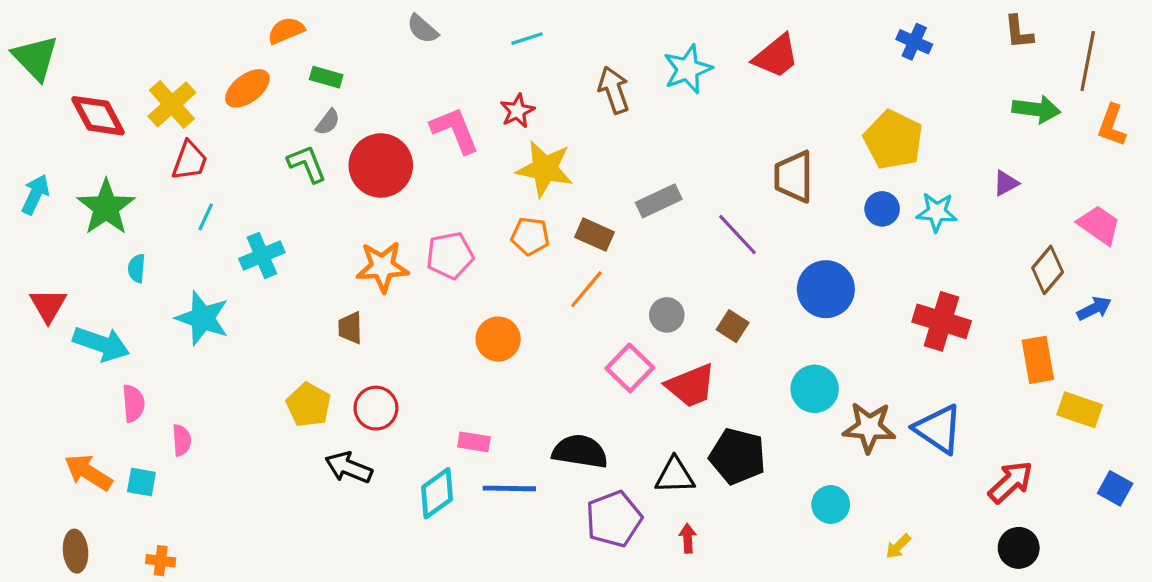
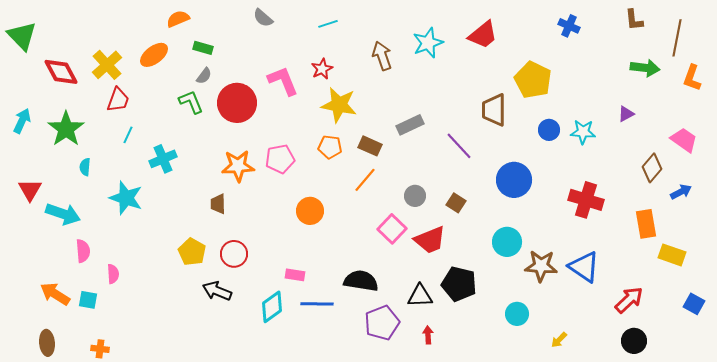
yellow pentagon: (893, 140) -> (533, 80), moved

